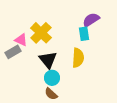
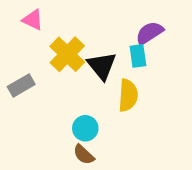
pink triangle: (21, 40) -> (33, 20), moved
black triangle: (48, 60) -> (102, 66), moved

